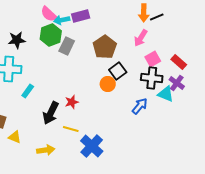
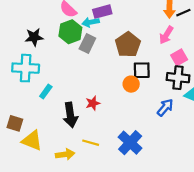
cyan arrow: (62, 20) -> (91, 22), moved
black square: (118, 71) -> (142, 70), turned 36
black arrow: (51, 113) -> (70, 115), turned -35
yellow line: (71, 129) -> (91, 143), moved
yellow triangle: (15, 137) -> (32, 141), size x1.5
blue cross: (92, 146) -> (130, 143), moved

